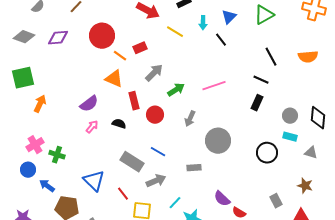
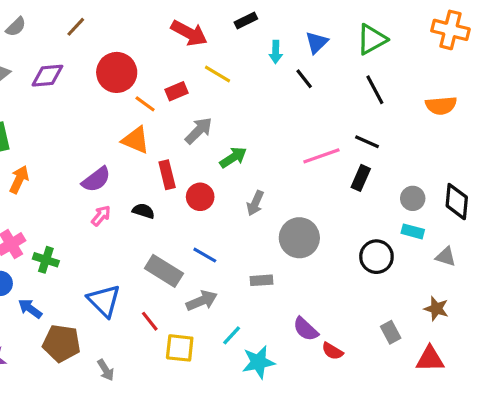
yellow line: (175, 32) -> (217, 74), moved
black line: (271, 57) -> (375, 90), moved
pink line: (214, 86) -> (321, 156), moved

